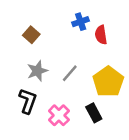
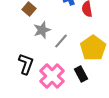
gray star: (37, 71) -> (42, 30), moved
pink cross: (59, 115) -> (52, 76), size x1.4

